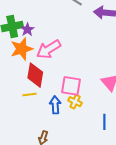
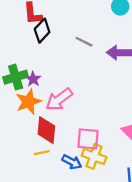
yellow cross: (75, 102) -> (94, 156), size x1.5
blue arrow: (55, 105) -> (72, 162), turned 126

